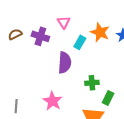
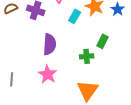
purple semicircle: (65, 63) -> (50, 44), moved
green rectangle: (108, 98) -> (103, 41), moved

